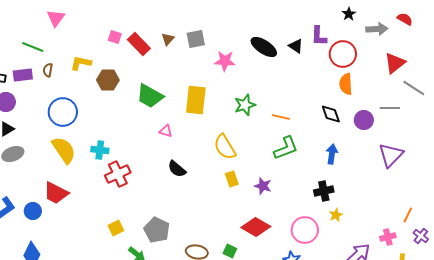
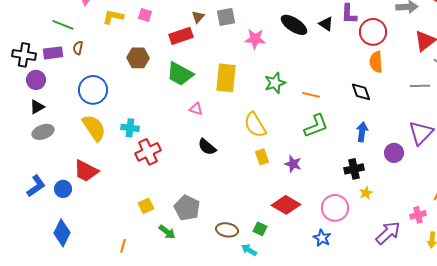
red rectangle: (139, 44) -> (181, 36), moved, turned -65
yellow L-shape: (81, 63) -> (113, 17), moved
purple circle: (364, 120) -> (394, 153), moved

